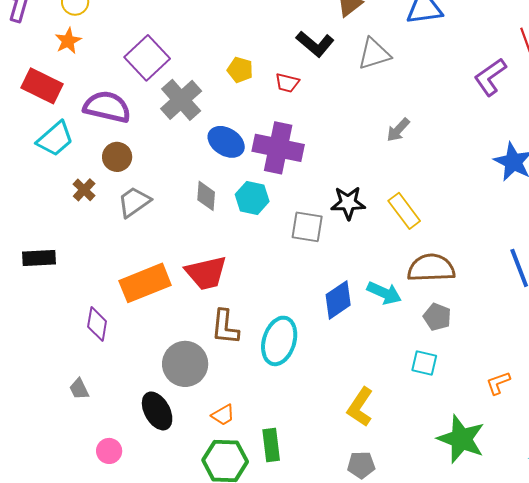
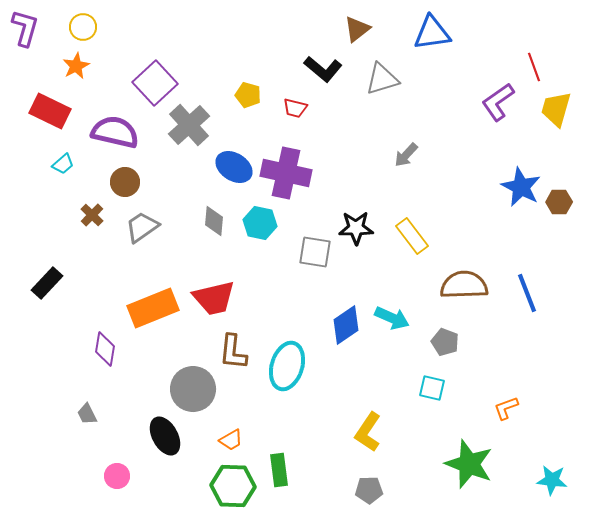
cyan trapezoid: (55, 139) -> (63, 164), size x0.6
black rectangle: (39, 258) -> (47, 283), turned -44
brown semicircle: (431, 268) -> (464, 285), moved

